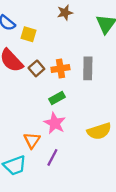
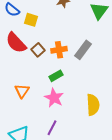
gray rectangle: (88, 68) -> (83, 50), turned 36
yellow semicircle: (99, 131) -> (93, 105), turned -75
orange triangle: (32, 140) -> (22, 91), moved

